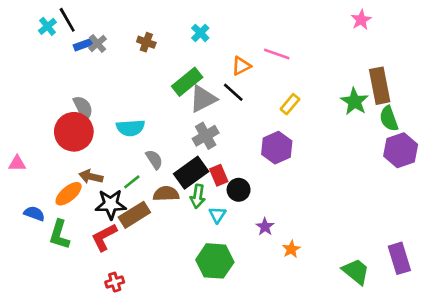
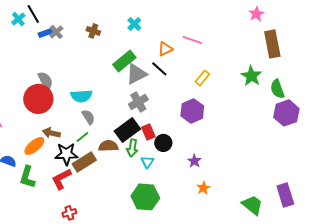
brown rectangle: (380, 86) -> (272, 44), moved
gray semicircle: (154, 159) -> (88, 117), moved
purple star: (265, 227) -> (194, 161), moved

